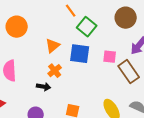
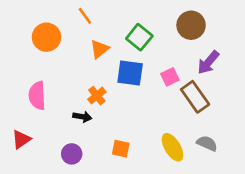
orange line: (71, 11) -> (85, 16), moved
orange triangle: (53, 46) -> (100, 49), moved
pink square: (110, 57) -> (170, 77), turned -32

